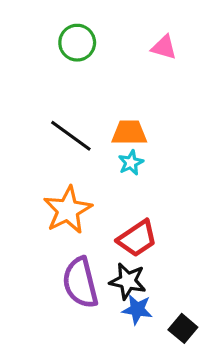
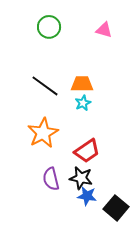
purple semicircle: (80, 283) -> (51, 179), size x0.7
black square: (183, 328) -> (116, 208), size x1.4

